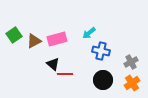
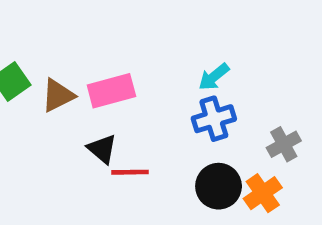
cyan arrow: (89, 33) -> (214, 77), moved
blue cross: (101, 51) -> (214, 119), turned -30
orange cross: (132, 83) -> (263, 193), moved

